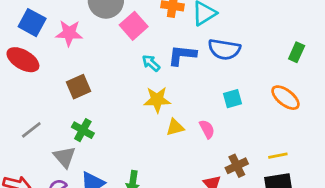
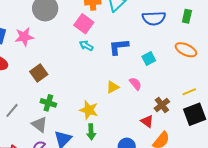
pink square: (134, 26) -> (84, 24), moved
blue semicircle: (224, 49) -> (154, 18), moved
blue L-shape: (182, 55) -> (119, 47), moved
yellow star: (157, 100) -> (89, 110), moved, turned 30

